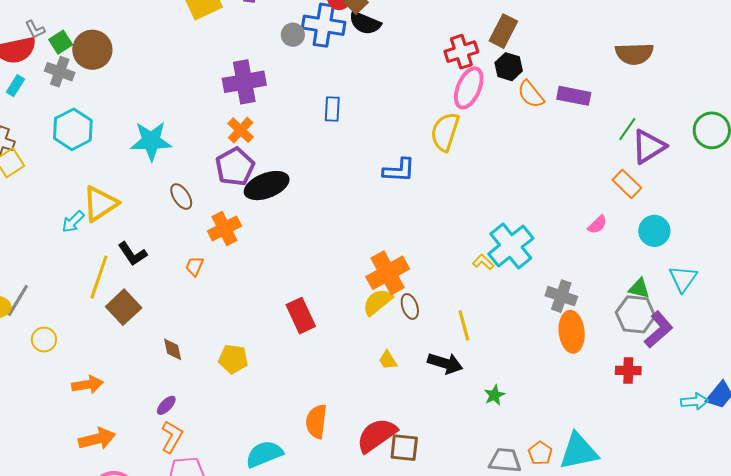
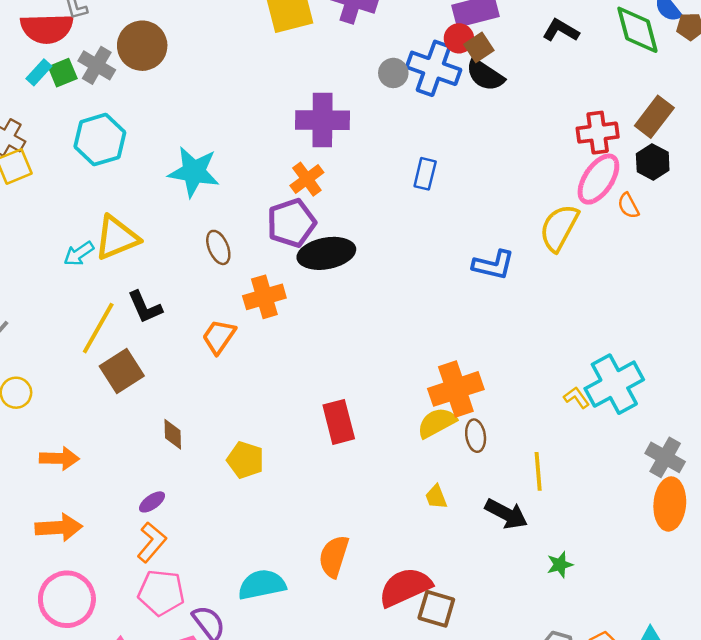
green square: (61, 42) -> (63, 73), moved
orange semicircle: (531, 94) -> (628, 206), moved, size x0.7
orange trapezoid: (195, 266) -> (219, 337), size x1.4

